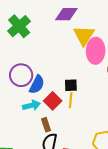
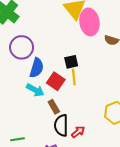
purple circle: (21, 75) -> (22, 47), moved
cyan arrow: (31, 105) -> (35, 90), turned 54

